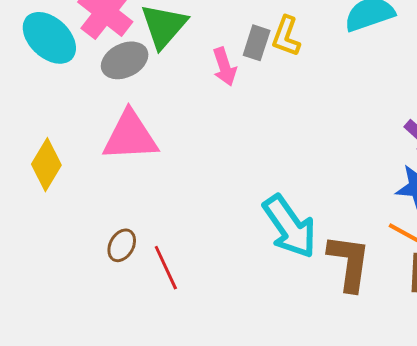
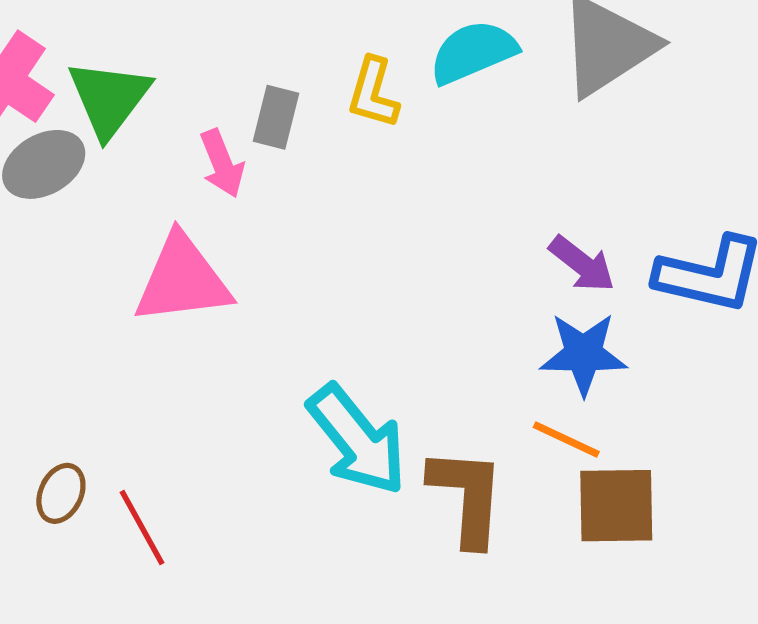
yellow L-shape: (286, 36) -> (373, 93), moved
pink triangle: (130, 136) -> (182, 280), moved

